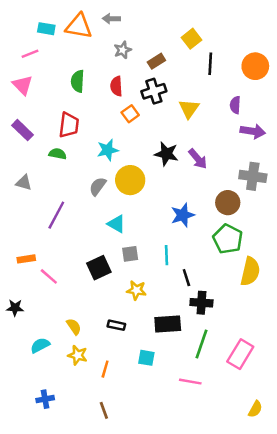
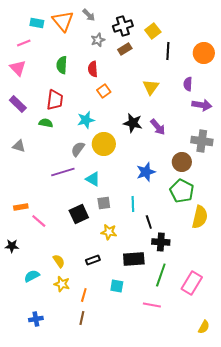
gray arrow: (111, 19) -> (89, 15), turned -136
orange triangle: (79, 26) -> (63, 21), turned 40
black cross: (154, 91) -> (123, 26), moved
purple line: (56, 215) -> (63, 172), moved, turned 45
black rectangle: (116, 325) -> (93, 260), turned -32
brown line: (104, 410) -> (82, 318), moved, turned 32

